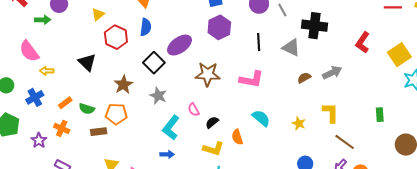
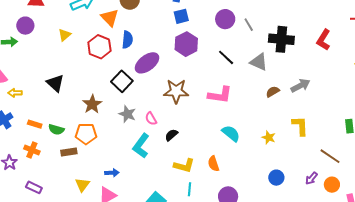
blue semicircle: (146, 27) -> (127, 40), moved
red hexagon: (116, 37) -> (99, 47), moved
black line: (259, 42) -> (226, 57), turned -42
red L-shape: (363, 43) -> (324, 40), moved
orange rectangle: (65, 103) -> (35, 124), turned 56
pink semicircle: (194, 110) -> (151, 119), moved
black semicircle: (212, 122) -> (171, 135), moved
orange semicircle: (237, 137) -> (214, 164), moved
brown line: (345, 142) -> (330, 156), moved
blue arrow: (167, 154) -> (112, 173), moved

